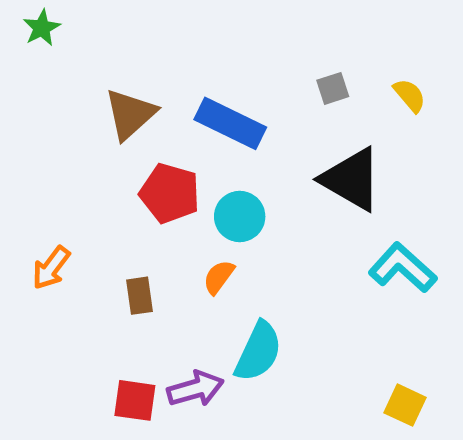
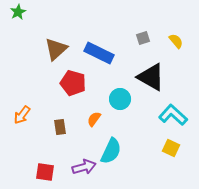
cyan circle: (240, 217) -> (120, 99), moved
red square: (135, 400) -> (45, 172), moved
yellow square: (405, 405) -> (171, 148), moved

